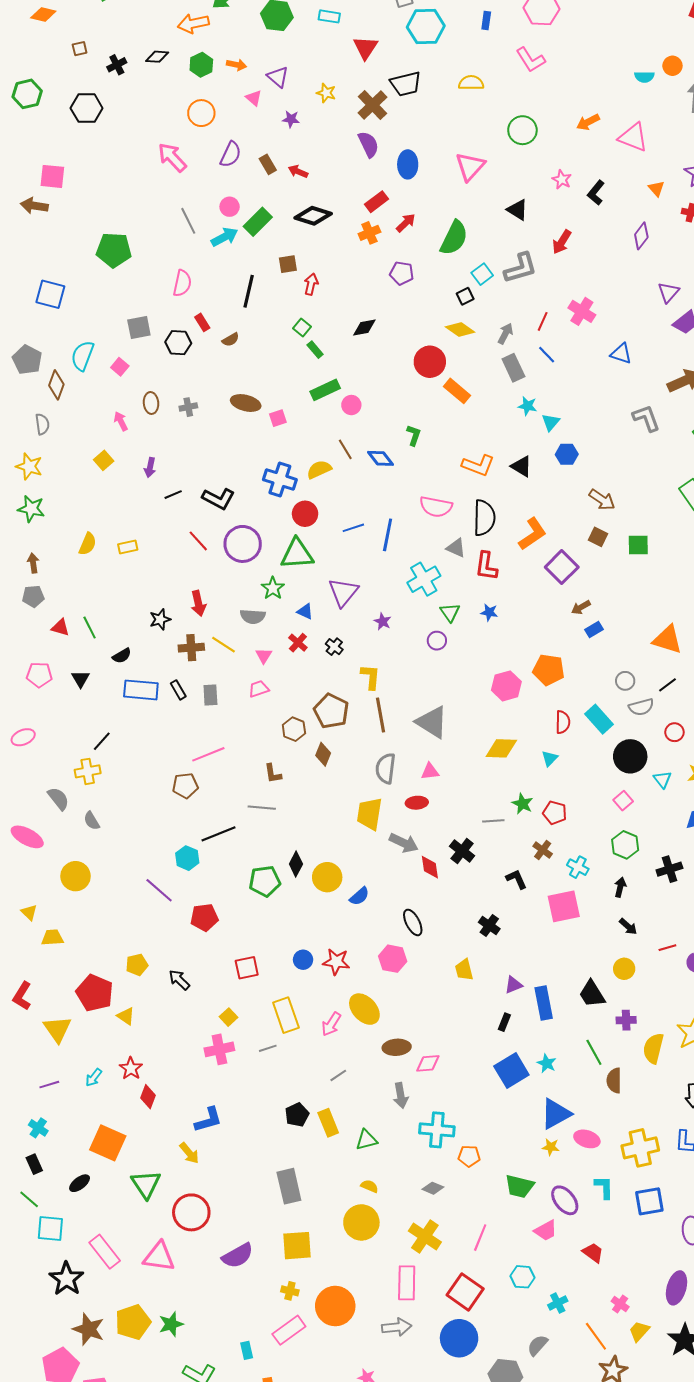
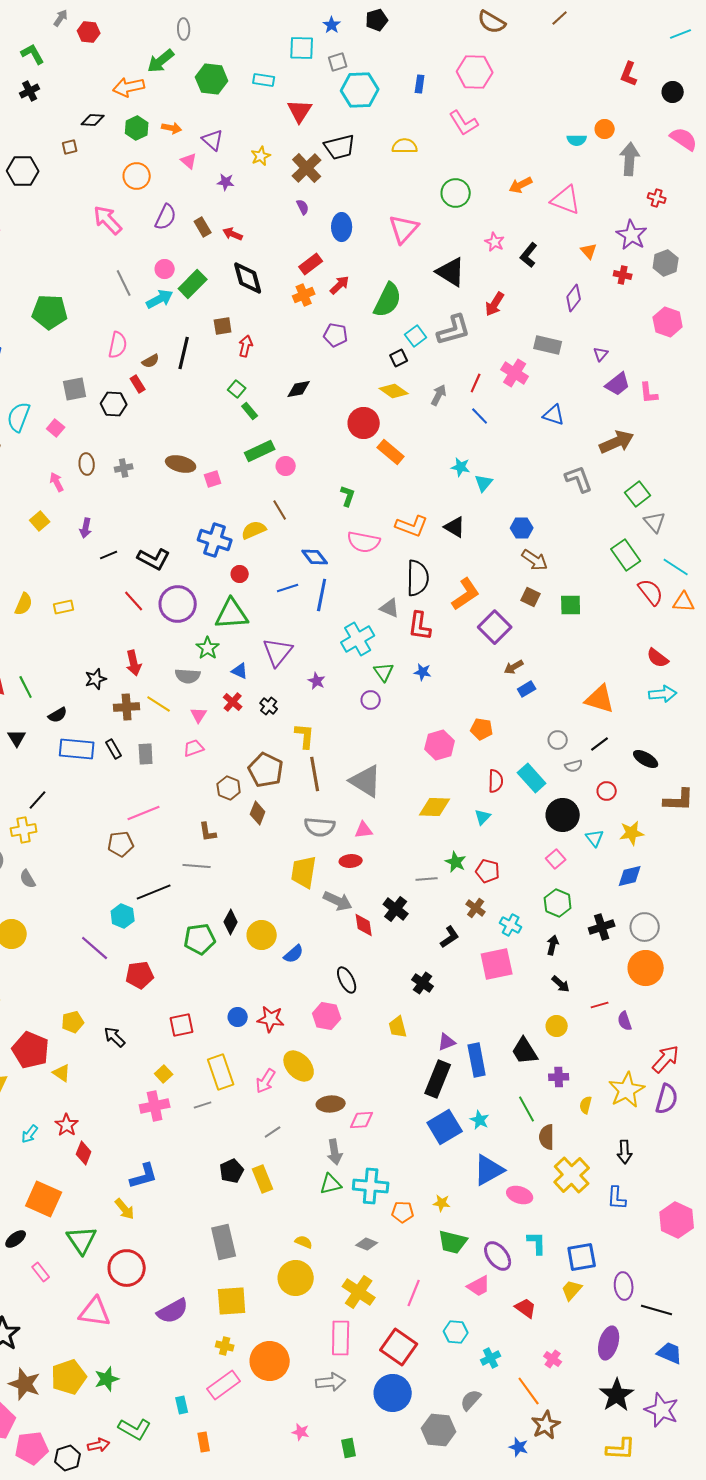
brown square: (80, 49) -> (70, 147), moved
black cross: (117, 65) -> (30, 91), moved
yellow star: (326, 93) -> (261, 156), turned 30
purple semicircle: (368, 144) -> (303, 207), size x0.6
black triangle: (517, 210) -> (451, 272), size x1.4
black diamond: (313, 216) -> (248, 278), turned 57
purple triangle: (668, 292) -> (601, 354), size x0.7
brown semicircle: (231, 340) -> (151, 361), moved
gray rectangle: (513, 368) -> (548, 345), moved, turned -52
blue hexagon: (567, 454) -> (522, 528), moved
blue diamond: (381, 458) -> (315, 557), moved
pink semicircle: (436, 507) -> (364, 542), moved
red circle: (305, 514) -> (240, 574), size x0.7
orange pentagon: (549, 670) -> (482, 729), size x0.7
gray semicircle: (641, 707) -> (574, 766), size x0.7
gray semicircle: (386, 768) -> (320, 827), turned -92
black L-shape: (516, 879) -> (450, 937), turned 80
black rectangle: (504, 1022) -> (438, 1079), size x2.0
yellow semicircle: (653, 1048) -> (586, 1105), size x0.6
green triangle: (366, 1140) -> (331, 1184), moved
yellow star: (551, 1147) -> (442, 1203), moved
yellow cross: (640, 1148) -> (572, 1175), moved, turned -30
pink rectangle: (105, 1252) -> (41, 1272), moved, size x0.6
yellow trapezoid: (639, 1331) -> (572, 1290), moved

